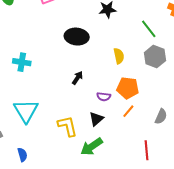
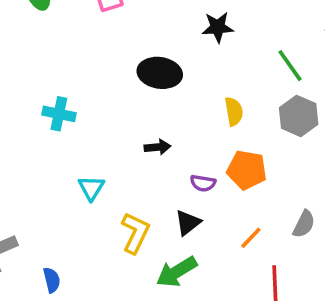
black arrow: (77, 78) -> (157, 147), turned 48
cyan triangle: (26, 111) -> (91, 188), moved, size x0.6
orange line: (128, 111) -> (251, 238), moved
yellow L-shape: (68, 126) -> (135, 233), turned 35

